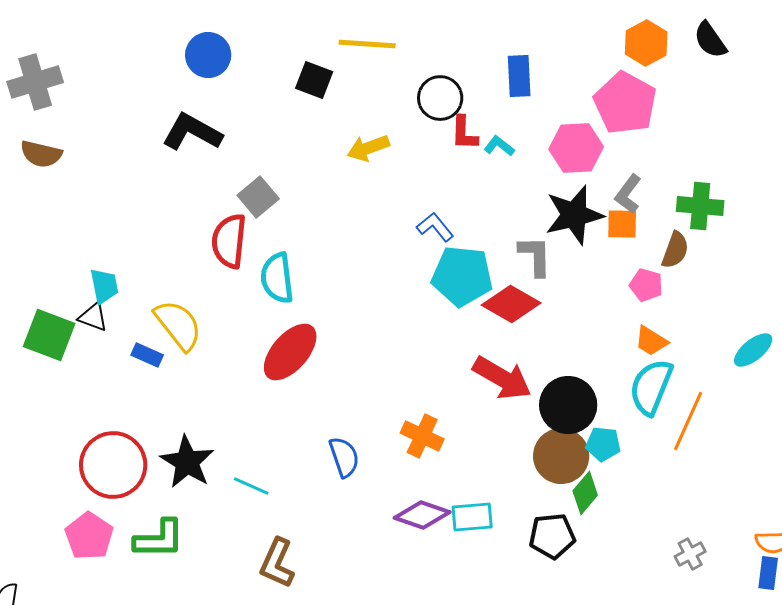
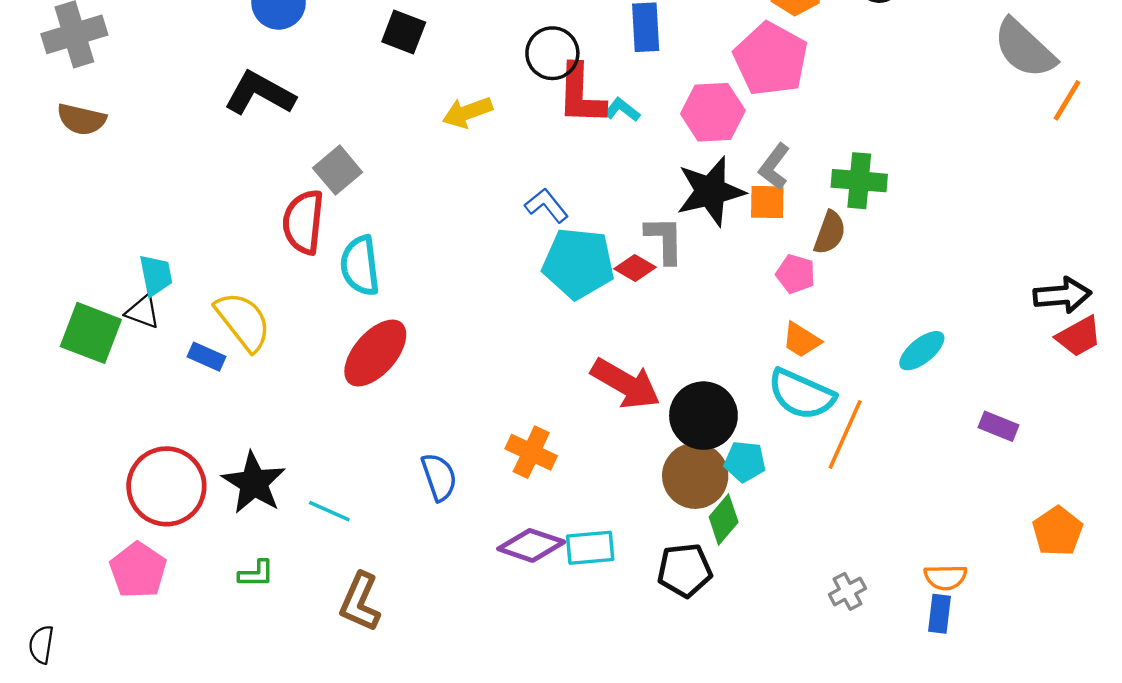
red L-shape: (464, 133) -> (581, 95), size x1.5
red diamond: (511, 304) -> (635, 268), moved, size x0.6
cyan semicircle: (651, 387) -> (801, 394), turned -88
green L-shape: (159, 539) -> (256, 574), moved, size x0.6

